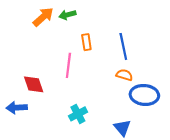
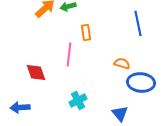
blue line: (123, 46) -> (138, 23), moved
blue arrow: (17, 108) -> (20, 107), moved

